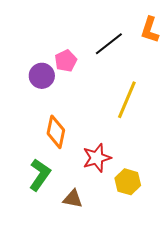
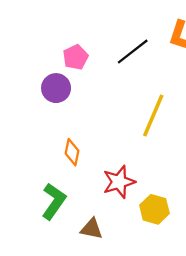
pink pentagon: (66, 61) -> (75, 57), moved
orange diamond: (56, 132) -> (72, 152), size x0.7

